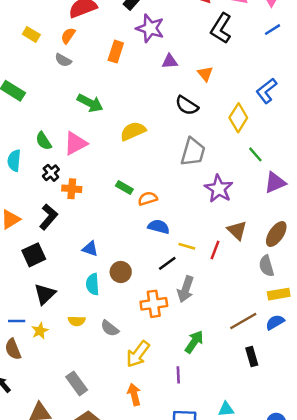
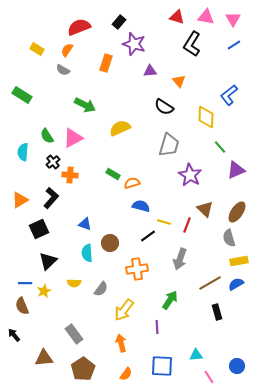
yellow diamond: (238, 118) -> (206, 117), turned -30
gray arrow: (186, 289) -> (180, 259), moved
gray semicircle: (110, 328) -> (101, 289), turned -91

